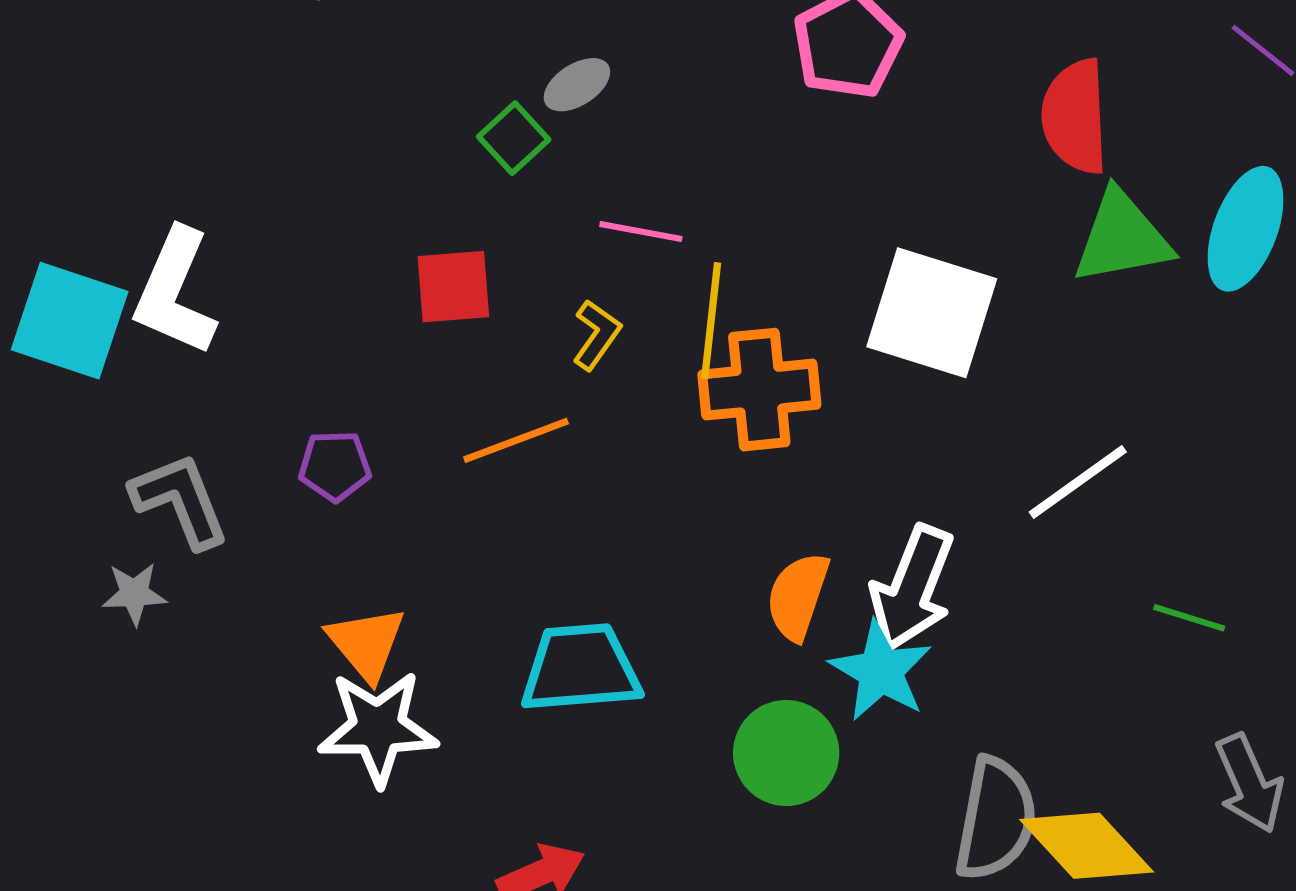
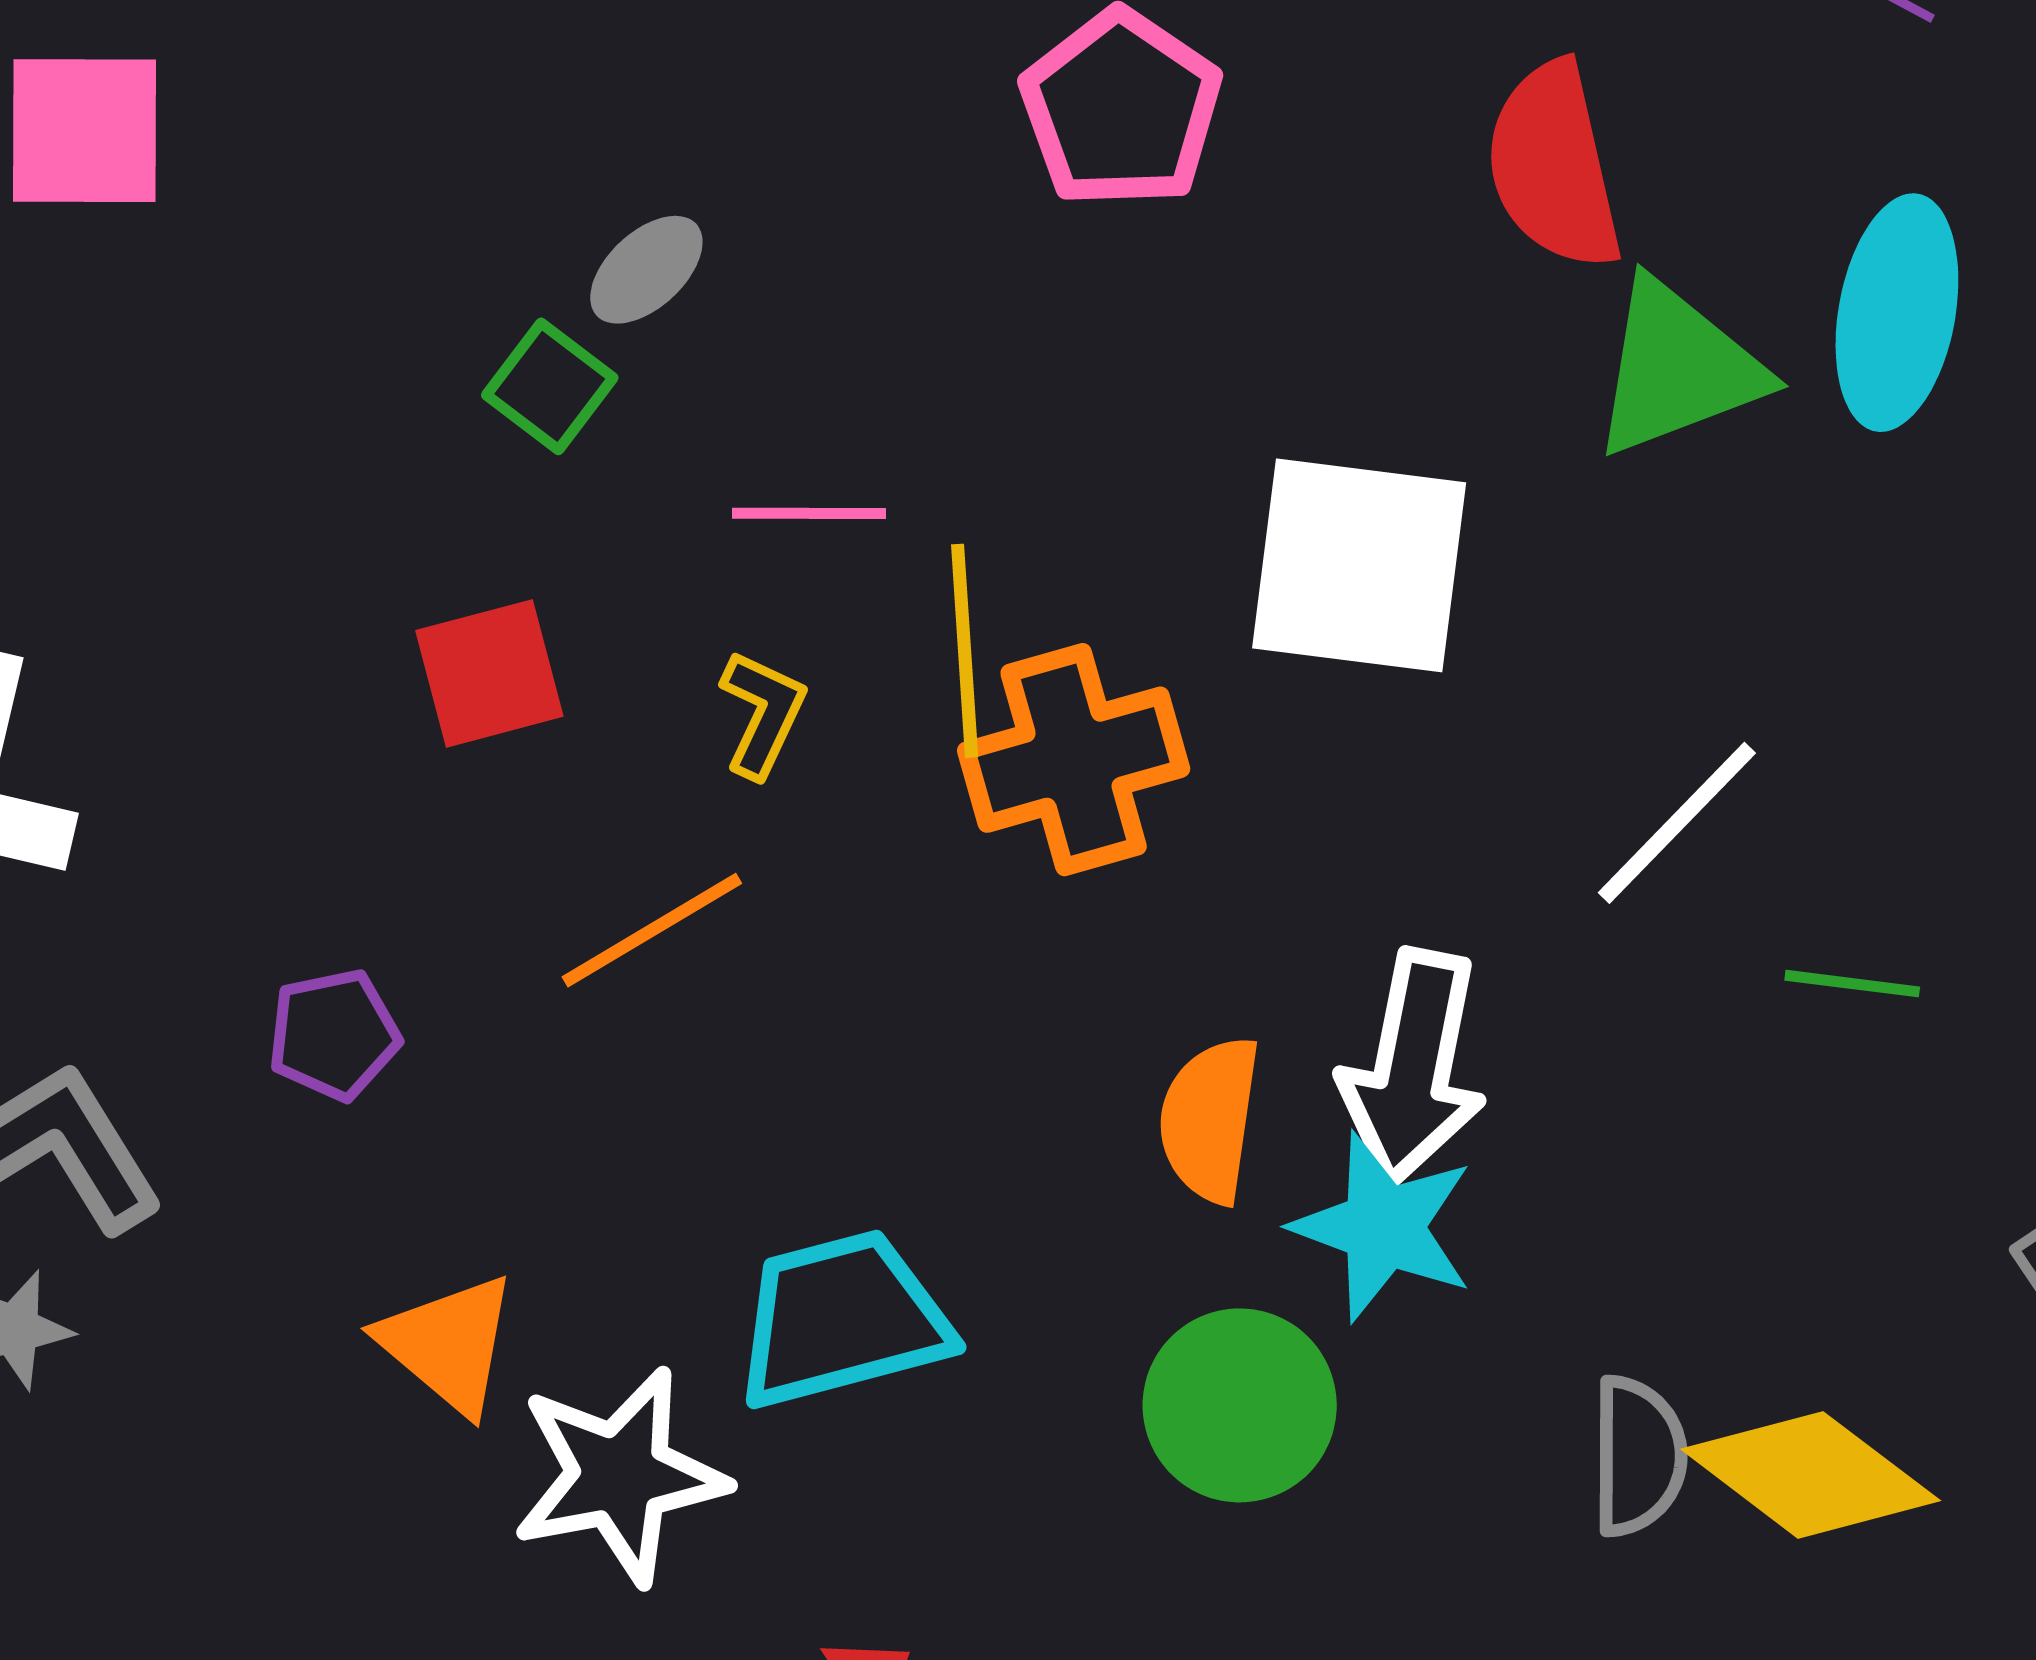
green line: (1189, 618) -> (1852, 984), moved
white star: (378, 728) -> (620, 1476), moved
gray semicircle: (996, 819) -> (1638, 1456), size x0.7

